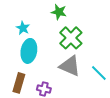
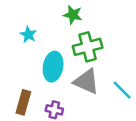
green cross: (71, 38) -> (88, 47), turned 30
cyan ellipse: (29, 51) -> (53, 67), moved

